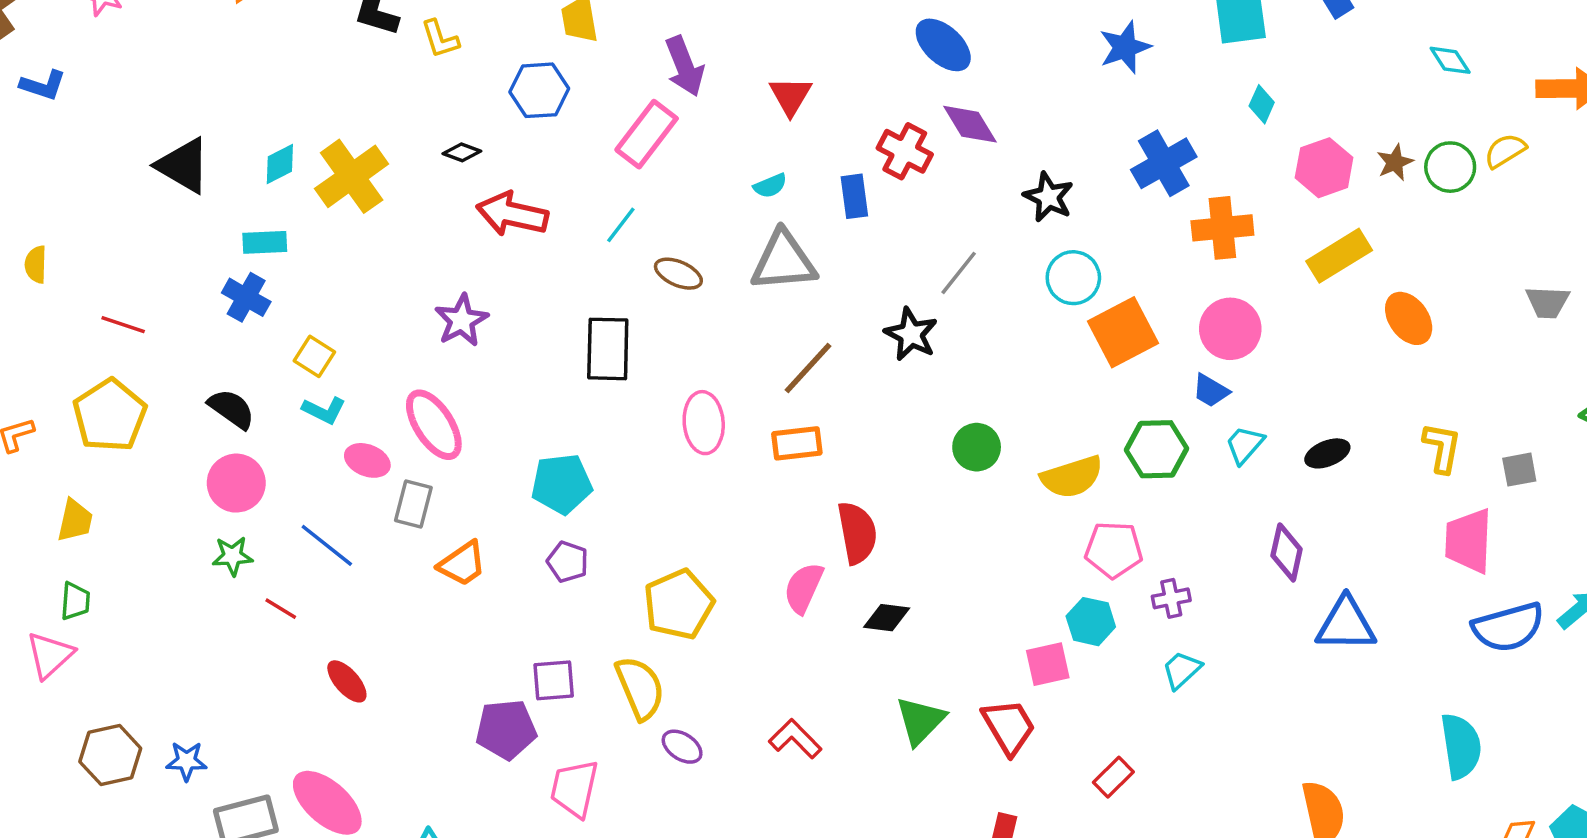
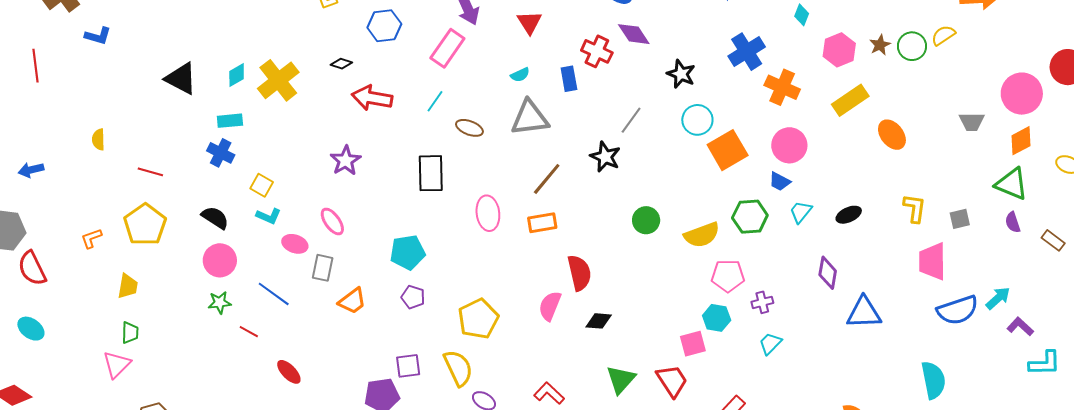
orange cross: (1222, 228) -> (782, 87), turned 32
pink ellipse: (434, 425) -> (332, 222), size x0.7

